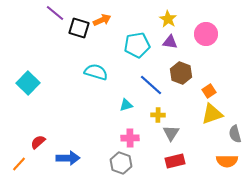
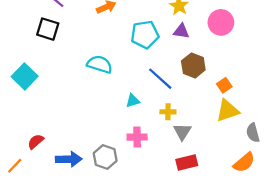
black square: (79, 28) -> (48, 29), moved
orange semicircle: (227, 161) -> (244, 162), turned -40
gray hexagon: (121, 163) -> (105, 157), moved

